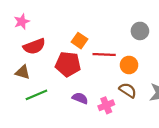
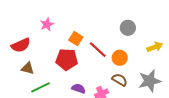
pink star: (22, 22) -> (47, 24), moved
red semicircle: (34, 46) -> (21, 45), moved
red line: (104, 54) -> (98, 50), turned 42

